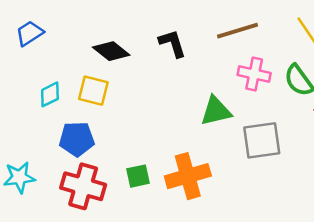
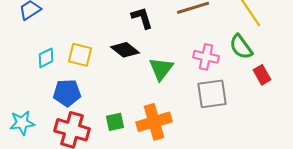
black diamond: (111, 51) -> (125, 50), moved
pink cross: (254, 74) -> (206, 57), moved
green triangle: (216, 111) -> (161, 69), moved, turned -40

